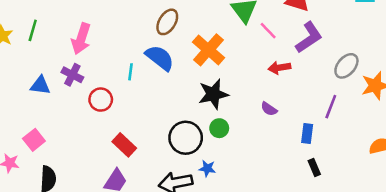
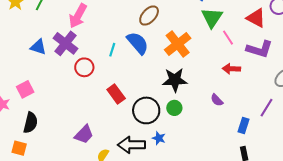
purple L-shape: (309, 37) -> (259, 49), turned 40
purple cross: (72, 75) -> (66, 43), size x1.4
red rectangle: (124, 145) -> (116, 94), moved

